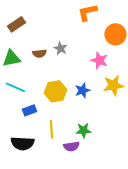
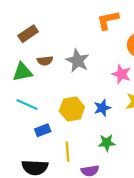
gray star: (60, 48) -> (78, 61), size x1.5
brown semicircle: (39, 53) -> (45, 61), moved
green star: (83, 130) -> (107, 143), moved

